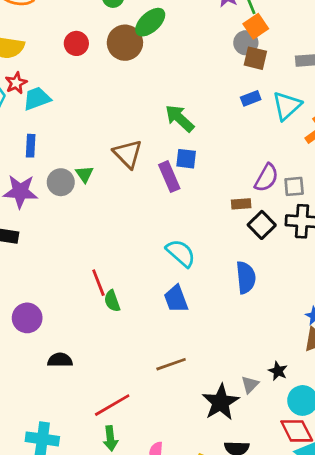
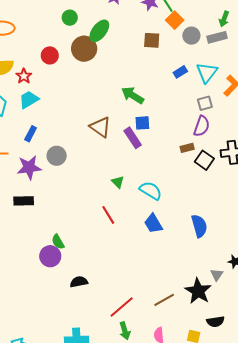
gray circle: (246, 43) -> (191, 36), moved
brown square: (255, 58) -> (152, 40), moved
red star: (16, 83) -> (24, 76), moved
blue rectangle: (31, 146) -> (31, 134), turned 35
green triangle: (84, 174) -> (118, 182), moved
gray square: (294, 186) -> (205, 103), moved
blue semicircle: (246, 278) -> (199, 226), moved
red line: (98, 283) -> (108, 215), moved
green semicircle: (112, 301) -> (58, 242), moved
brown line: (171, 364) -> (164, 300), moved

